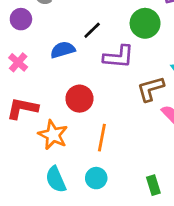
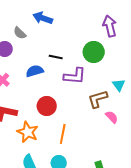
black line: (92, 30) -> (56, 57), turned 56

